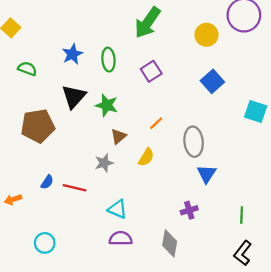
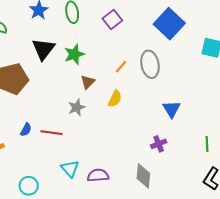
blue square: (212, 81) -> (169, 24), size x1.4
green star: (107, 105) -> (74, 54), turned -30
gray ellipse: (194, 142) -> (150, 64), moved
cyan triangle: (118, 209) -> (70, 169), moved, turned 30

